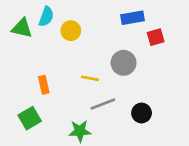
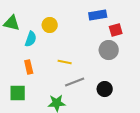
cyan semicircle: (46, 17) -> (31, 39), moved
gray circle: (124, 63) -> (109, 50), moved
green square: (30, 118) -> (18, 93), turned 30

